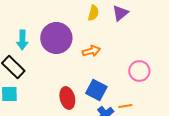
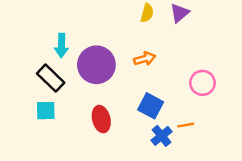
purple circle: (56, 38) -> (96, 65), moved
red ellipse: (67, 98) -> (101, 119), moved

